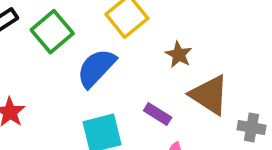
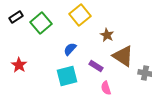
blue semicircle: (96, 68) -> (70, 49), moved, size x0.6

